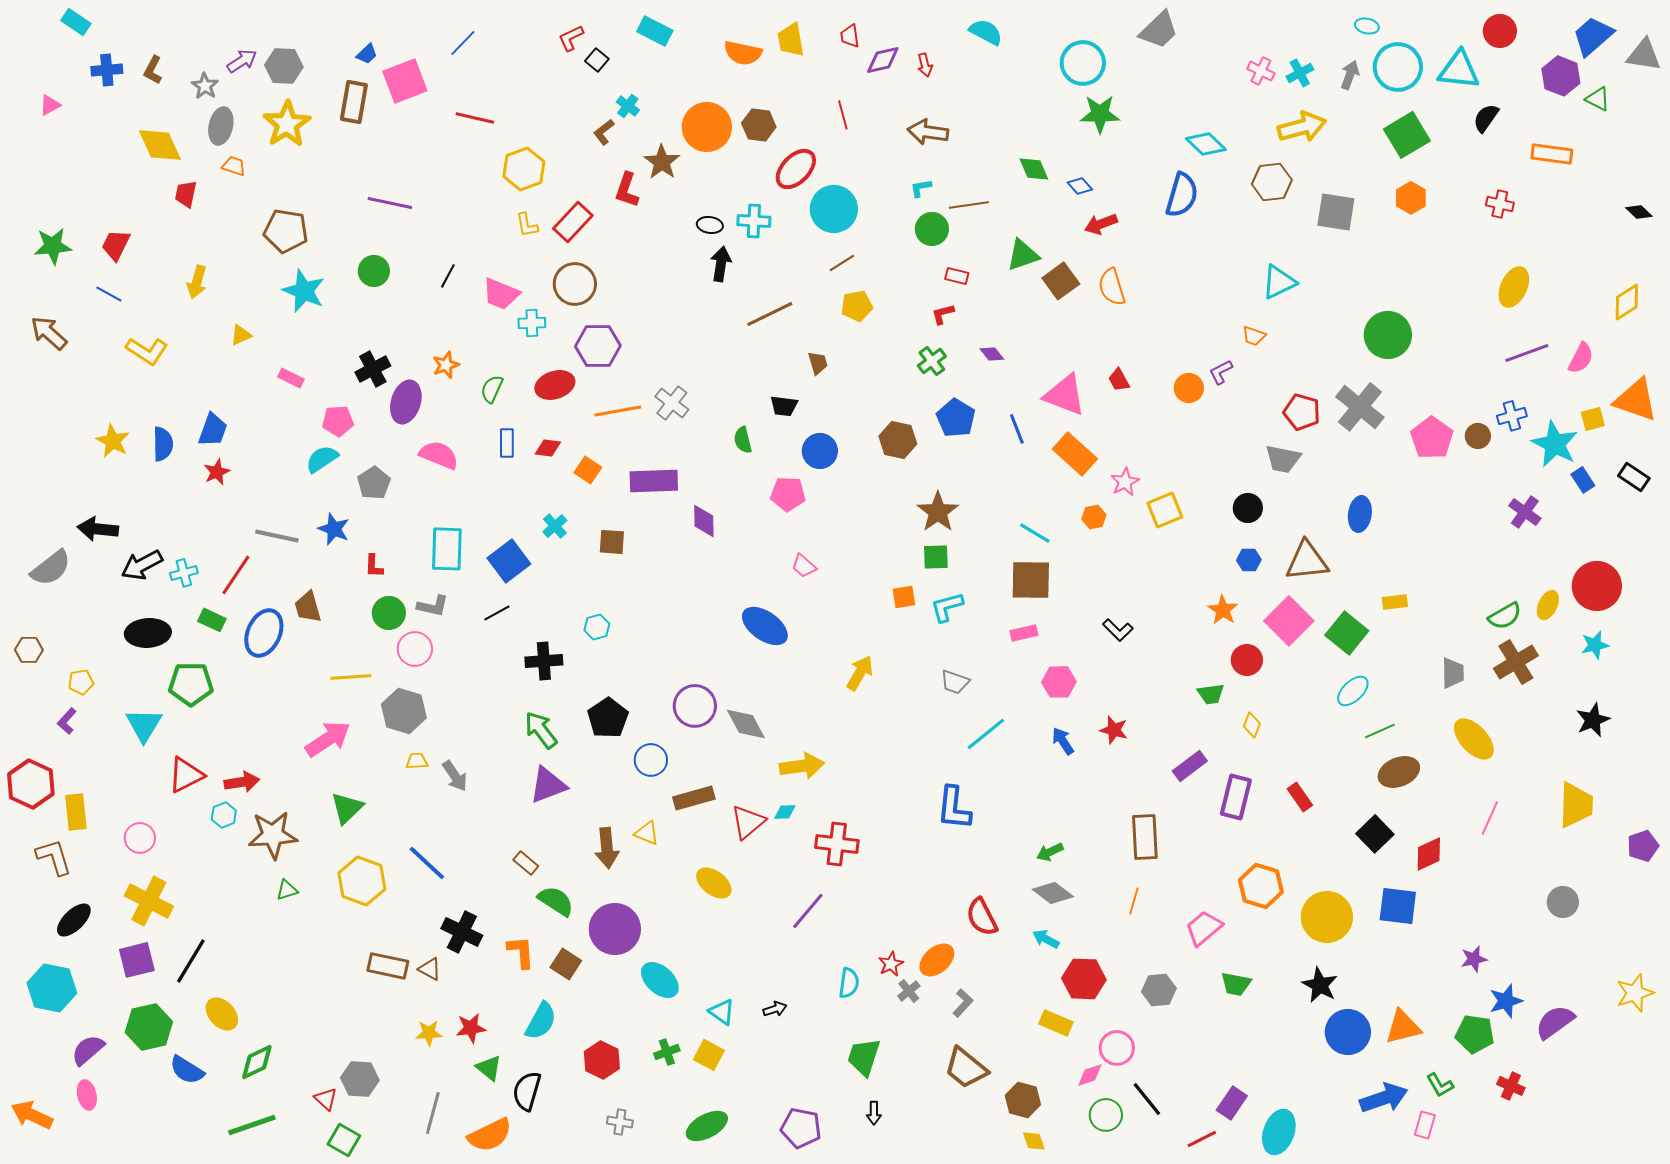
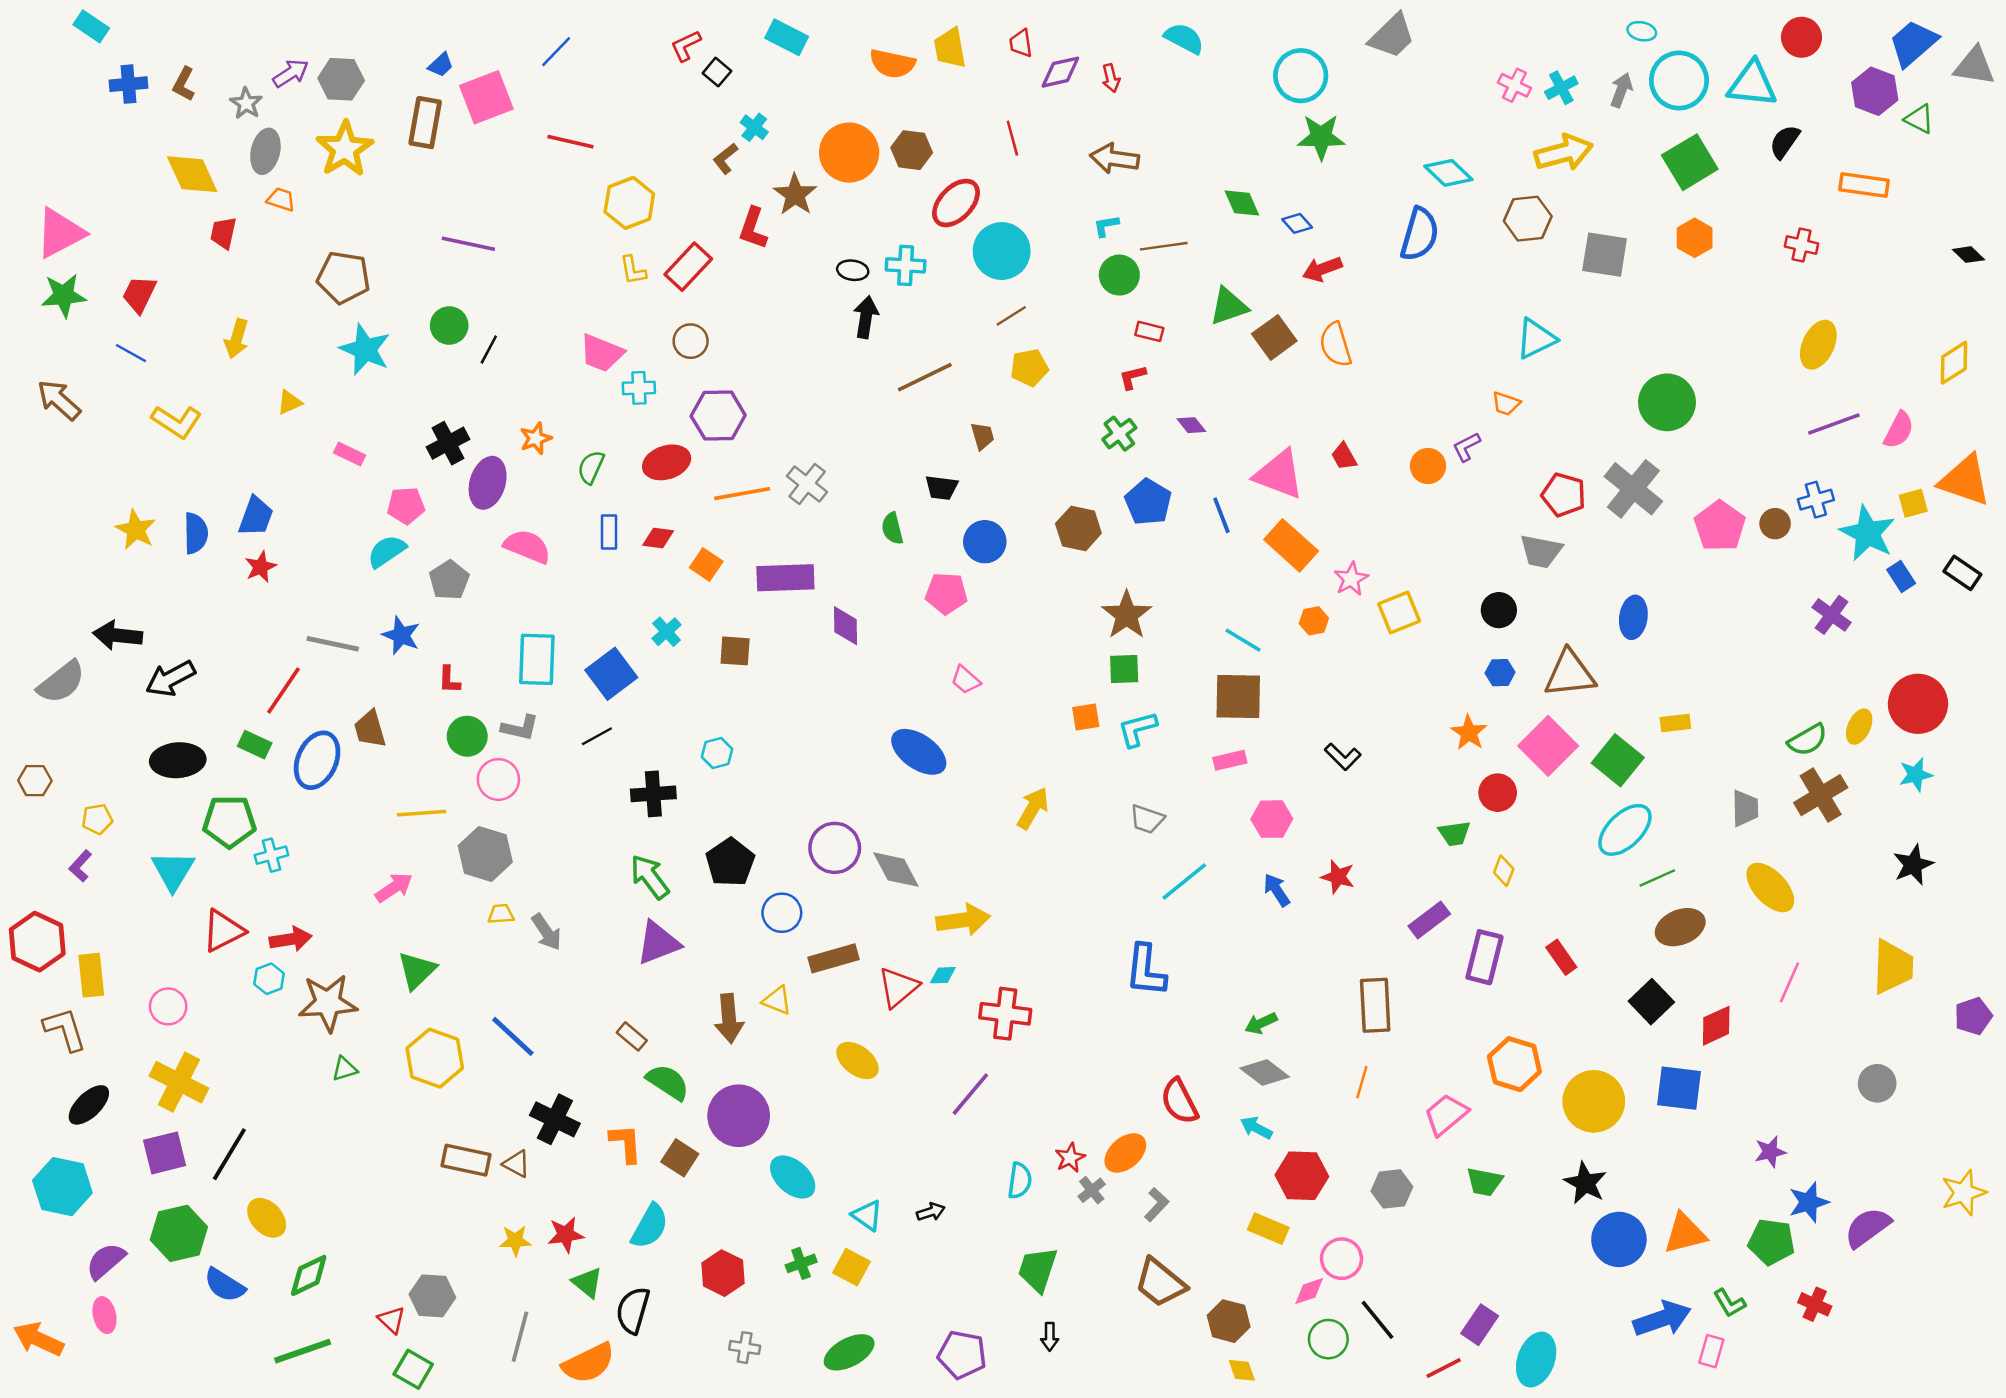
pink triangle: (50, 105) -> (60, 233), moved, size x2.0
black line: (448, 276) -> (489, 349), moved
brown circle: (575, 284) -> (691, 341), size x0.7
cyan cross: (184, 573) -> (271, 855), moved
cyan ellipse: (1353, 691) -> (1625, 830), size x1.4
pink arrow: (328, 739) -> (394, 888), size x0.7

